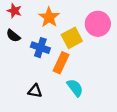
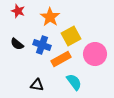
pink circle: (98, 24) -> (95, 54), moved
black semicircle: (13, 36) -> (17, 44), moved
orange rectangle: (61, 63) -> (61, 59), turned 36

